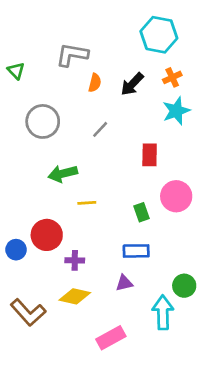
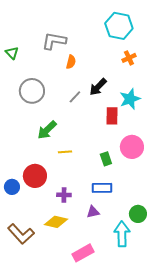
black arrow: (132, 84) -> (98, 87), moved
cyan star: (176, 111) -> (130, 99), moved
green arrow: (63, 174) -> (47, 130), turned -30
purple cross: (75, 260) -> (64, 195), moved

